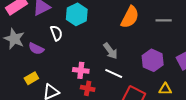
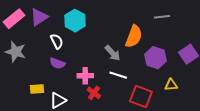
orange semicircle: (130, 17) -> (134, 36), moved
purple semicircle: (36, 49) -> (57, 63), moved
yellow rectangle: (31, 78) -> (37, 89), turned 32
red cross: (88, 88) -> (94, 93), turned 32

